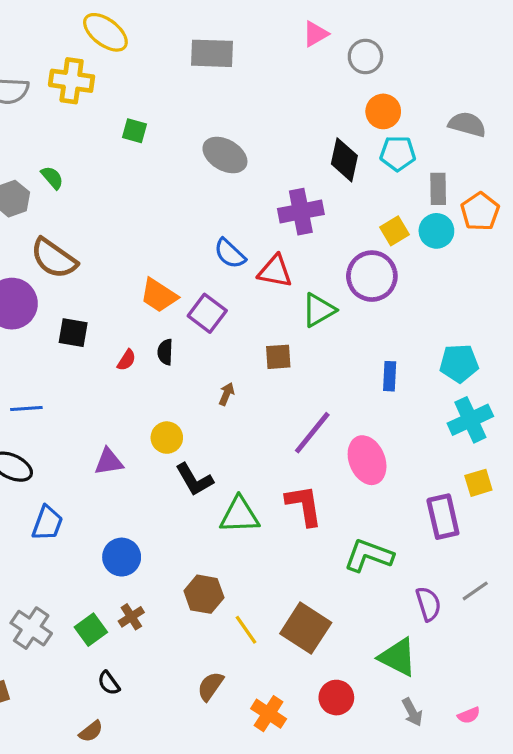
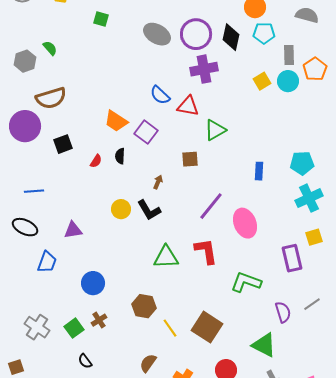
brown semicircle: (54, 258) -> (51, 98), turned -52
purple circle: (372, 276) -> (196, 34), moved
black square: (73, 333) -> (63, 144), turned -30
purple triangle: (109, 462) -> (73, 230), moved
black L-shape: (194, 480) -> (149, 210), moved

